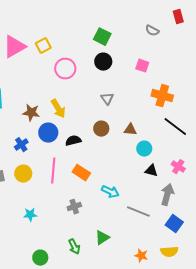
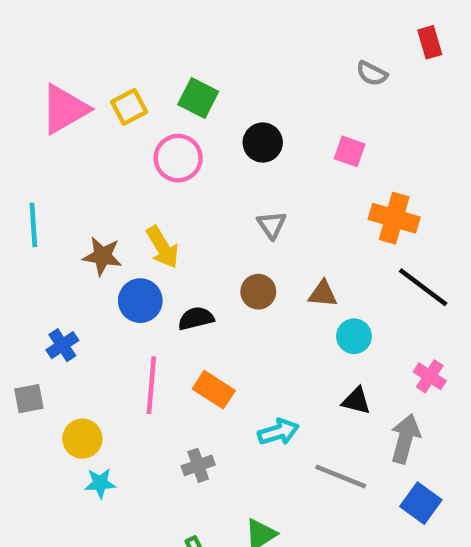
green square: (102, 37) -> (198, 98), moved
blue cross: (21, 145) -> (62, 345), moved
black triangle: (151, 171) -> (356, 401), moved
yellow circle: (23, 174) -> (82, 439), moved
cyan arrow: (110, 192) -> (278, 432), turned -42

